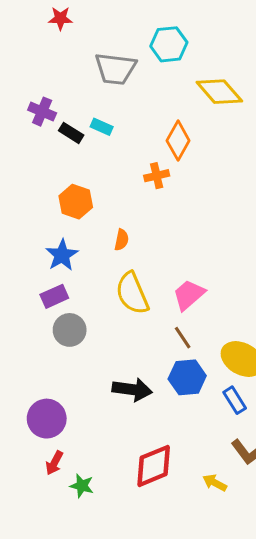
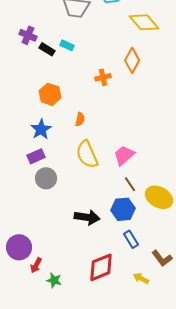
orange diamond: (178, 141) -> (132, 60), moved
brown line: (183, 338) -> (130, 184), moved
blue rectangle: (235, 400) -> (131, 239), moved
purple circle: (47, 419) -> (19, 247), moved

